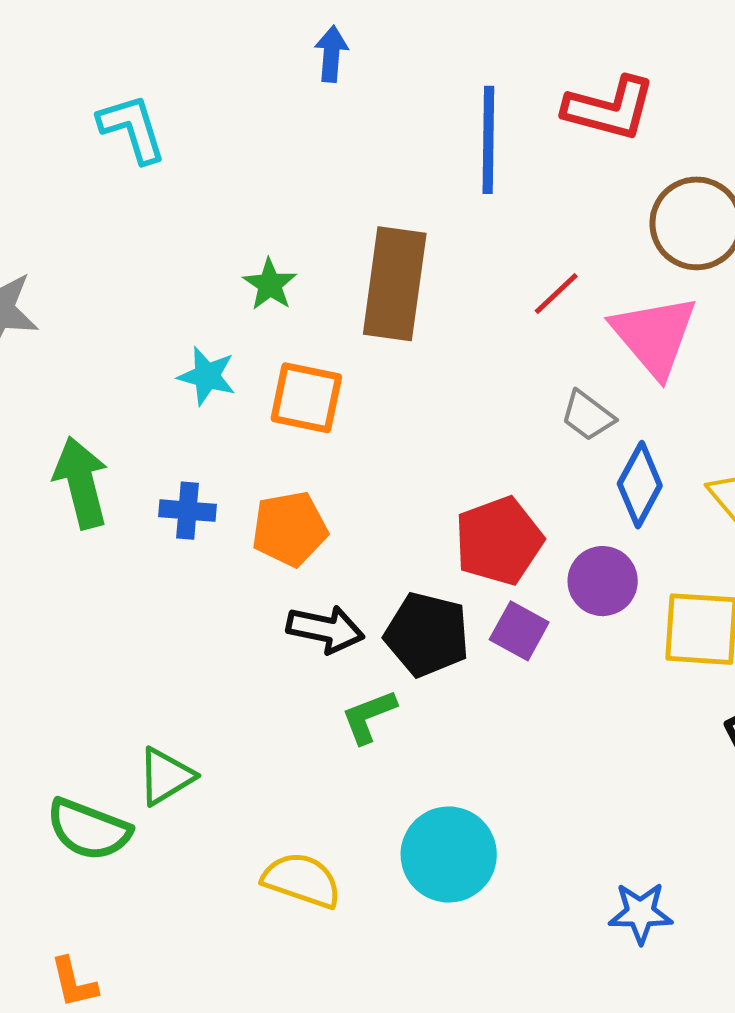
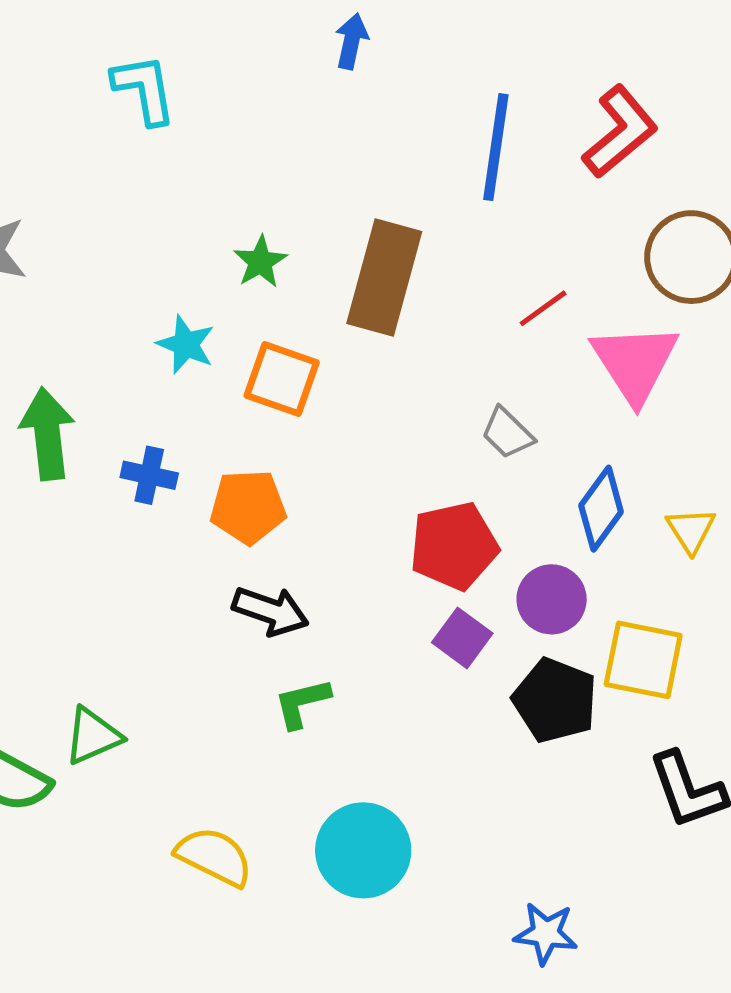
red L-shape: (609, 108) -> (620, 132), turned -62
gray trapezoid: (588, 416) -> (507, 433), moved
black pentagon: (427, 634) -> (555, 700), moved

